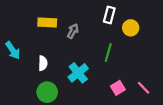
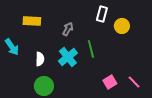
yellow rectangle: (47, 22) -> (32, 21), moved
green line: (108, 52) -> (91, 49), moved, turned -30
cyan cross: (78, 73) -> (68, 57), moved

